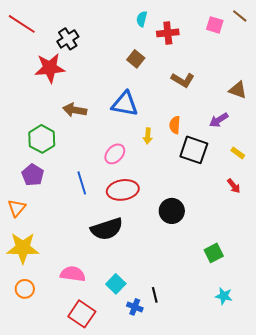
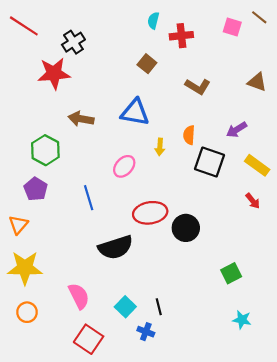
brown triangle: (238, 90) -> (257, 82), moved
yellow rectangle: (238, 153) -> (257, 165), size x1.6
red ellipse: (123, 190) -> (150, 213), moved
pink semicircle: (73, 274) -> (79, 296), turned 55
black line: (155, 295) -> (159, 307), moved

